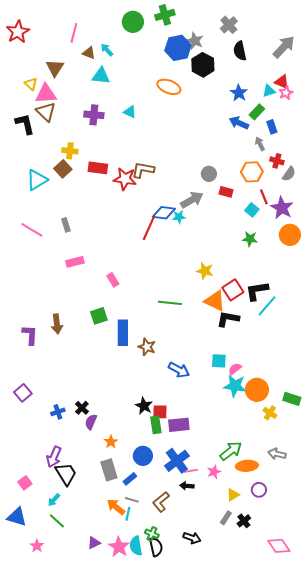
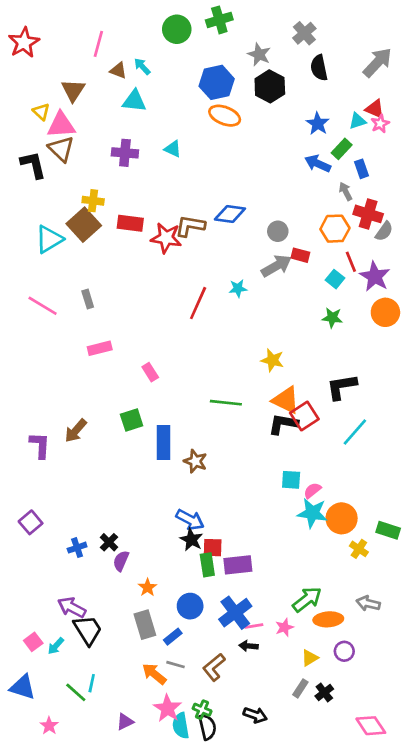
blue hexagon: (178, 48) -> (217, 82), moved
red cross: (277, 161) -> (368, 214), size x1.5
brown square: (63, 169) -> (84, 225), size x1.4
gray arrow: (192, 200) -> (276, 266), moved
blue diamond: (164, 213) -> (230, 214), moved
red square: (233, 290) -> (304, 416), moved
cyan line: (267, 306) -> (355, 432), moved
black L-shape: (228, 319) -> (283, 424), moved
brown arrow: (57, 324) -> (76, 431), turned 48
blue arrow: (179, 370) -> (190, 520), moved
purple arrow: (54, 457) -> (72, 607), turned 95
cyan arrow: (54, 500) -> (56, 646), moved
cyan line: (128, 514) -> (92, 683), moved
pink star: (119, 547) -> (167, 708), moved

